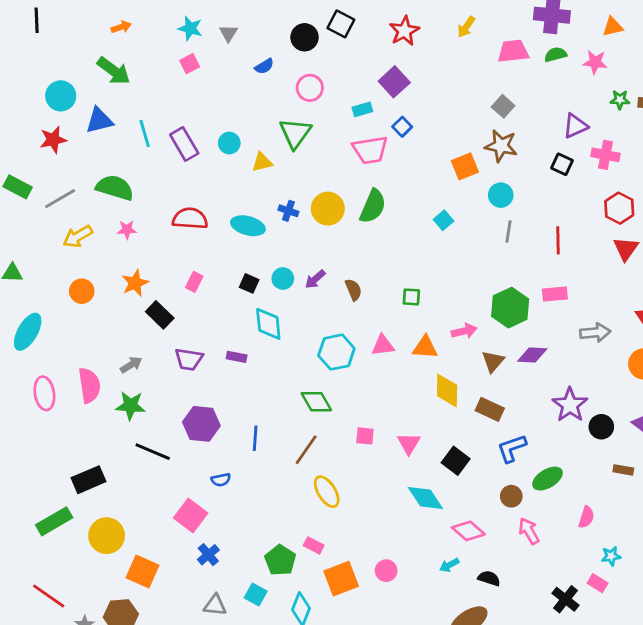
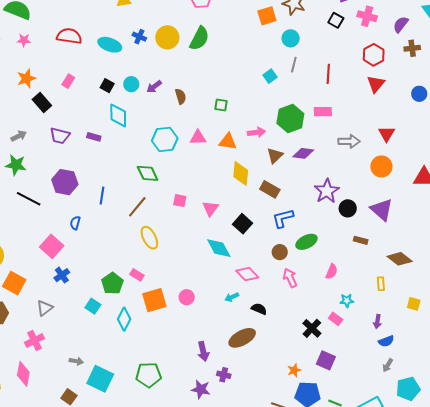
cyan square: (444, 220) -> (270, 76), moved
blue semicircle: (221, 480) -> (75, 223), turned 112
gray triangle: (215, 605) -> (45, 308), moved, turned -48

